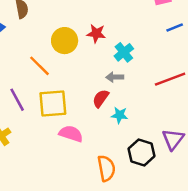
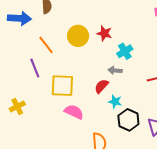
orange line: (40, 66) -> (46, 45), moved
purple line: (17, 100) -> (35, 68), moved
black hexagon: (142, 152) -> (128, 120), moved

